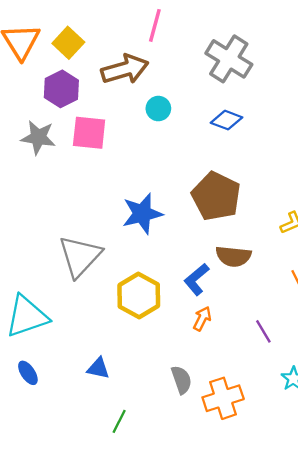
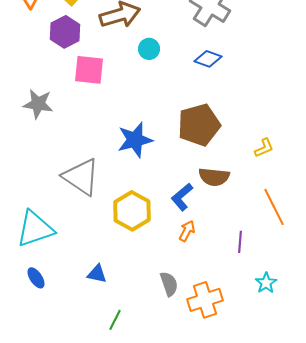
gray star: (38, 137) -> (38, 104), moved
brown pentagon: (216, 196) -> (199, 125), turned 30
gray triangle: (80, 256) -> (81, 177), turned -39
purple line: (263, 331) -> (240, 242), turned 35

